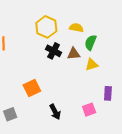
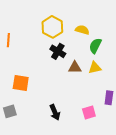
brown triangle: (74, 54) -> (75, 67), moved
orange square: (32, 88) -> (21, 83), moved, turned 30

